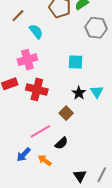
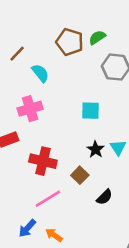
red cross: (37, 89) -> (43, 161), moved
black semicircle: (61, 143) -> (104, 197), moved

